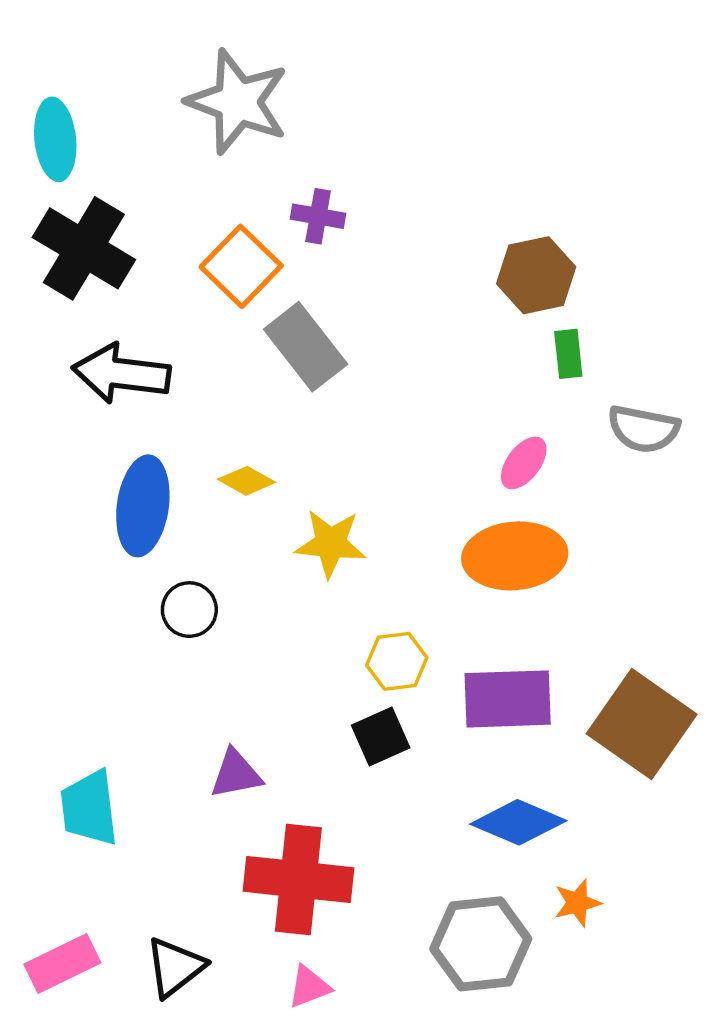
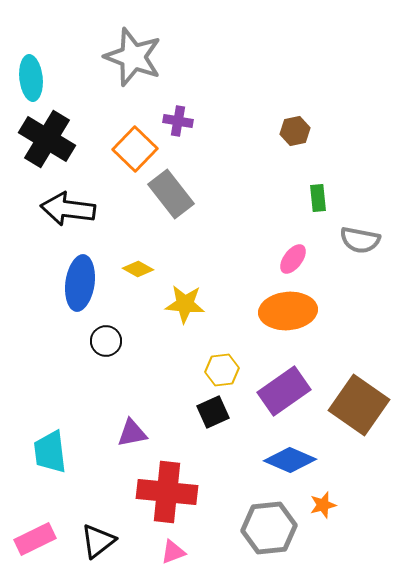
brown hexagon: (536, 275) -> (295, 131), moved, size x0.7
purple rectangle: (508, 699) -> (284, 391), turned -33

